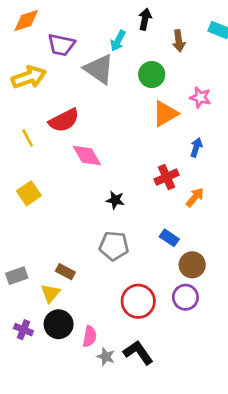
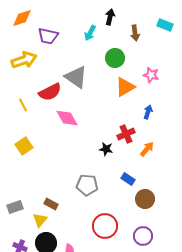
gray triangle: (99, 69) -> (76, 77), moved
black star: (115, 200) -> (106, 149), moved
purple circle: (185, 297) -> (143, 236), moved

